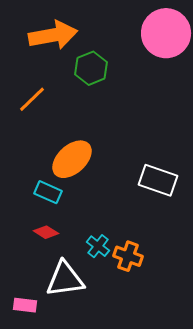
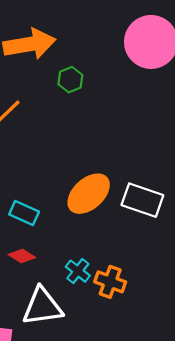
green hexagon: (91, 68) -> (70, 80), size x0.7
orange ellipse: (72, 159) -> (89, 194), moved

